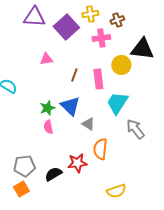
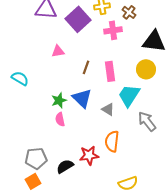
brown cross: (117, 20) -> (129, 12), turned -32
yellow circle: (121, 65) -> (146, 69), moved
gray triangle: (88, 124) -> (108, 109), moved

